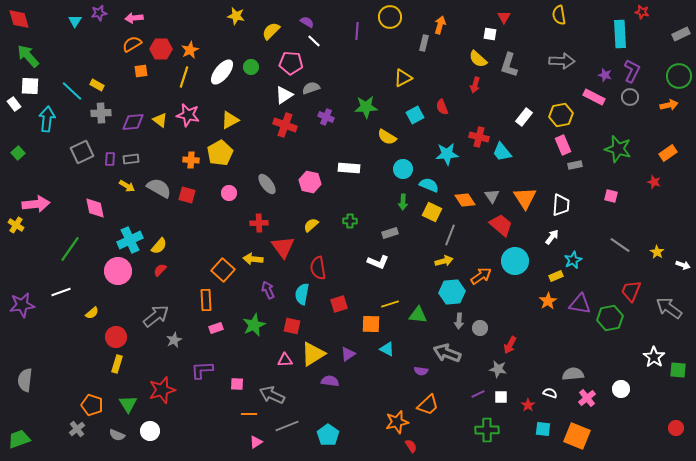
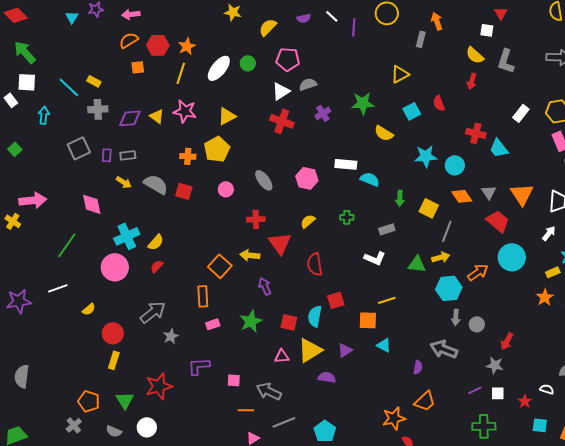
red diamond: (19, 19) -> (16, 15), turned -30
purple semicircle: (307, 22) -> (304, 18), turned 136
orange arrow: (440, 25) -> (437, 21), turned -36
white line: (314, 41) -> (332, 16), moved
purple cross: (326, 117) -> (323, 113), turned 35
cyan arrow: (47, 119) -> (44, 115), size x0.7
cyan star: (447, 154) -> (426, 156), moved
cyan circle: (403, 169) -> (455, 165), moved
cyan semicircle: (429, 185) -> (370, 179), moved
cyan semicircle: (302, 294) -> (315, 316), moved
green triangle: (418, 315) -> (417, 264), moved
purple semicircle: (421, 371) -> (418, 367), turned -88

